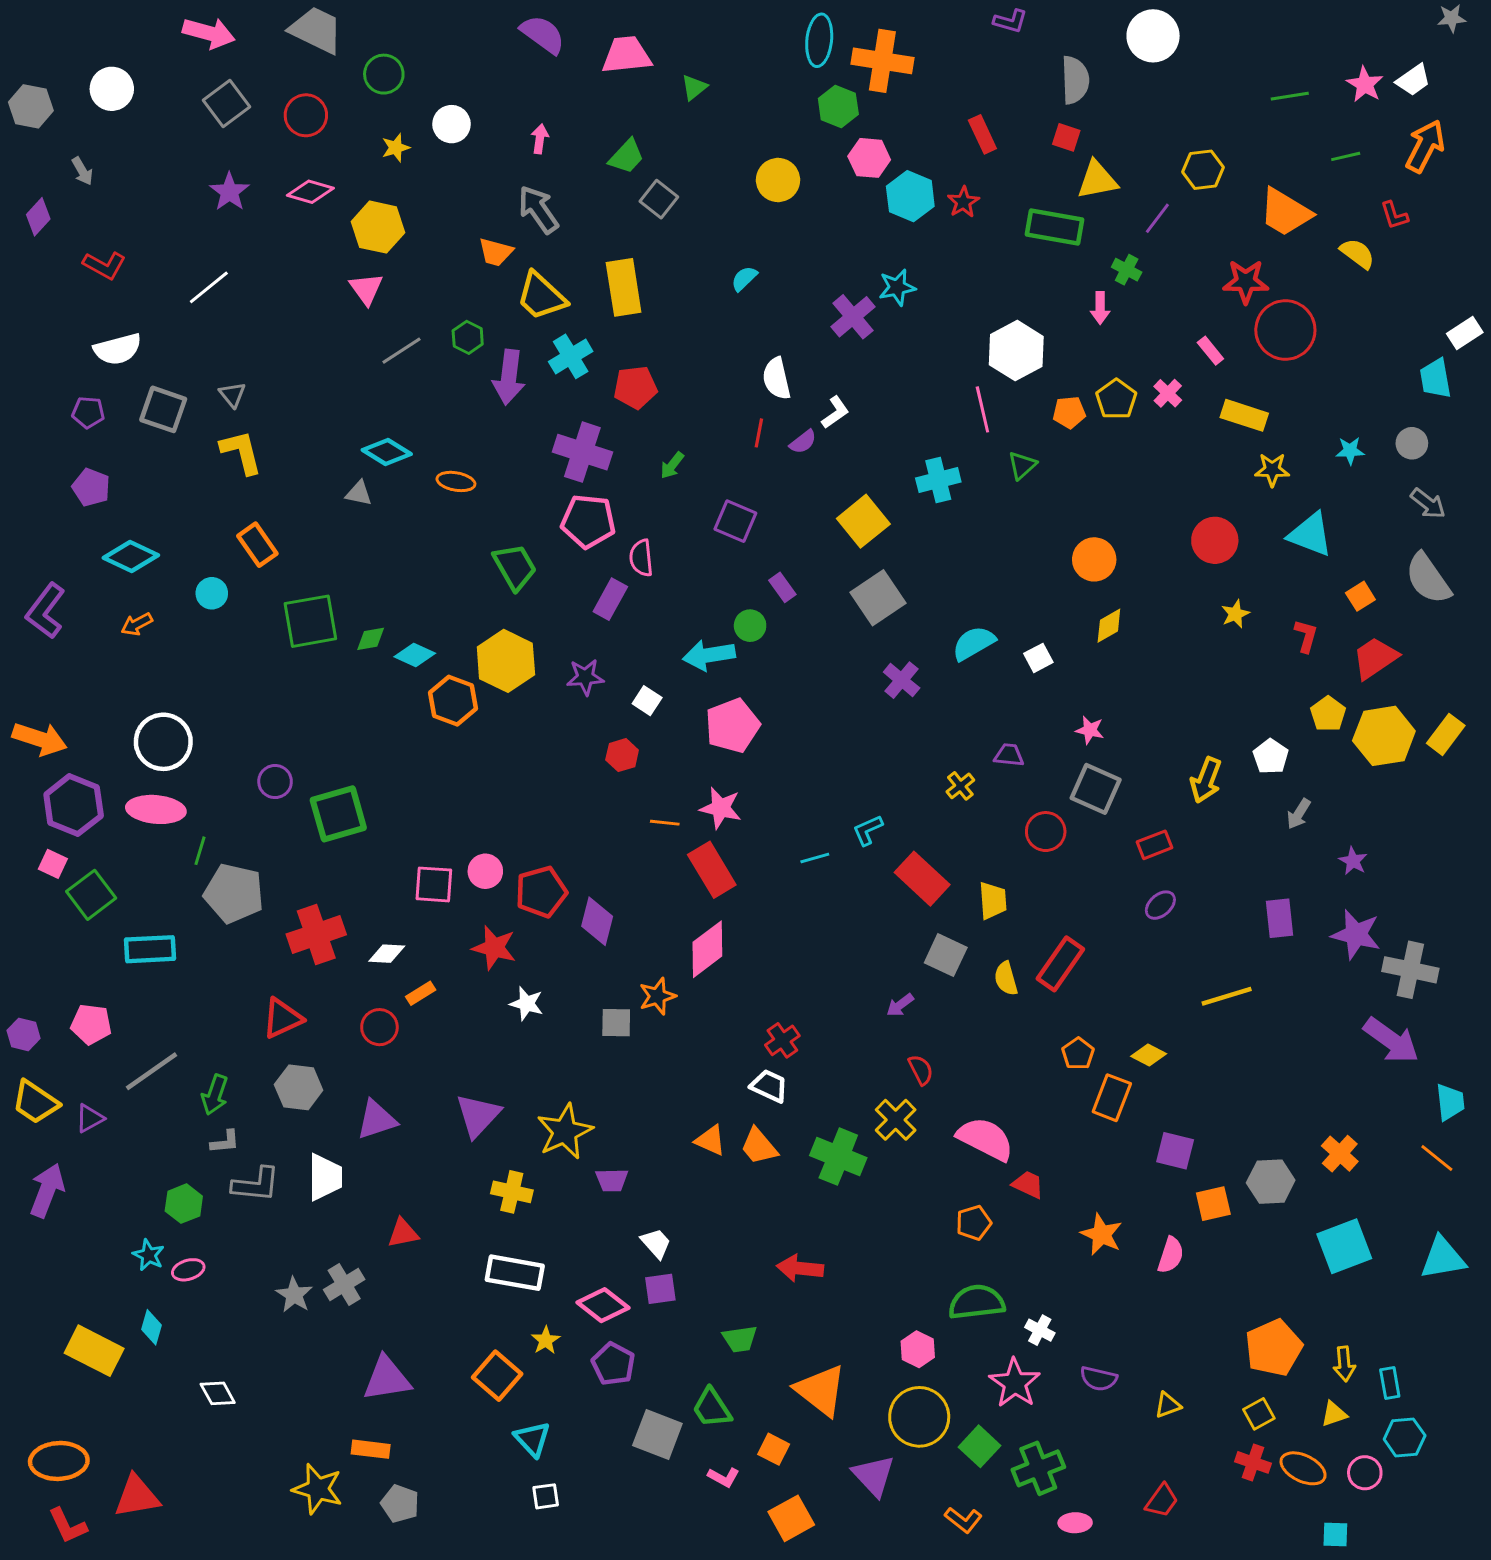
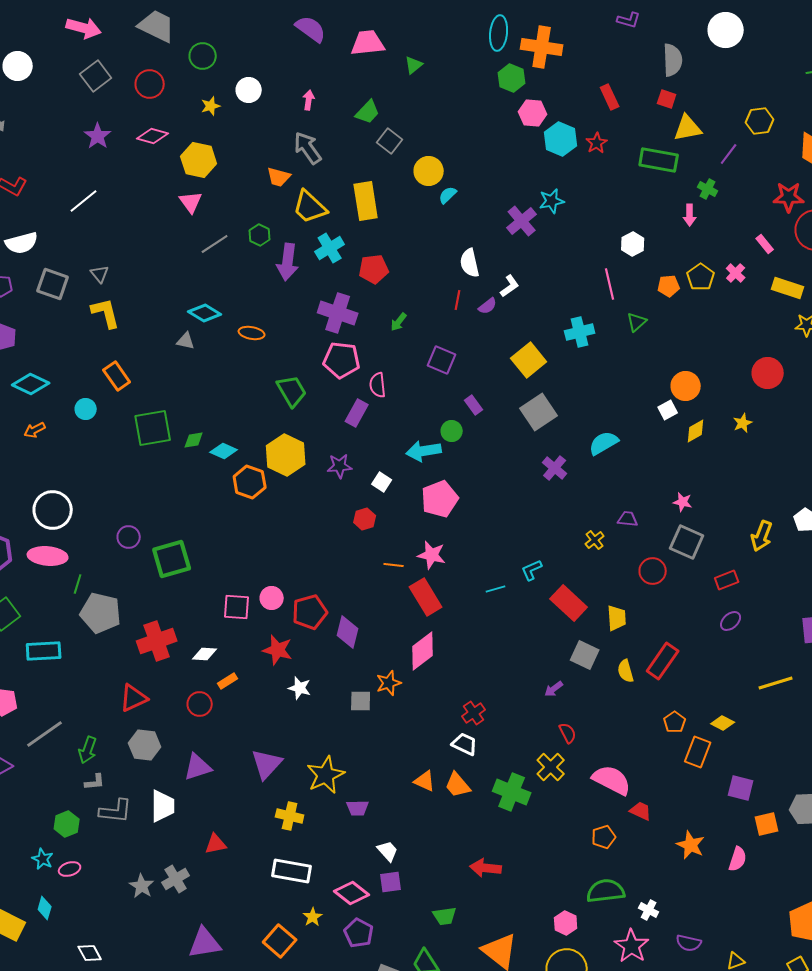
yellow circle: (778, 180) -> (429, 171), moved
white hexagon: (1016, 351) -> (633, 244), size x0.6
yellow star: (1235, 614) -> (743, 423), moved
white square: (1038, 658) -> (668, 410), moved

